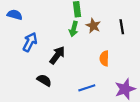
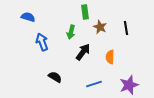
green arrow: (74, 29) -> (71, 32), moved
blue arrow: (30, 42) -> (42, 42), turned -48
black arrow: (57, 55) -> (83, 52), moved

